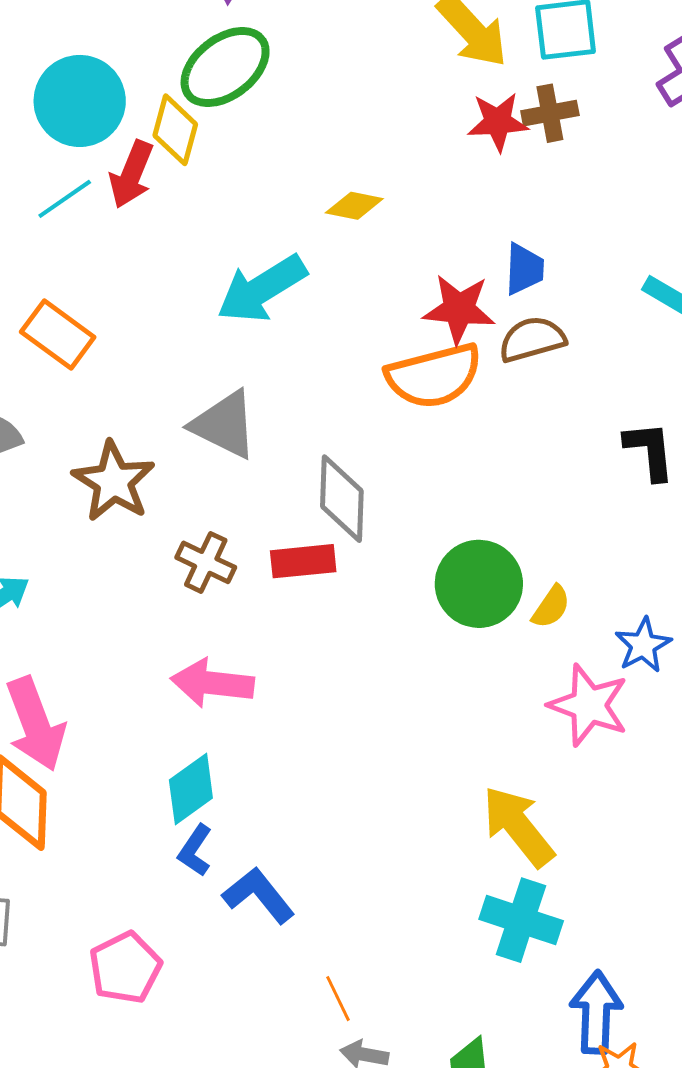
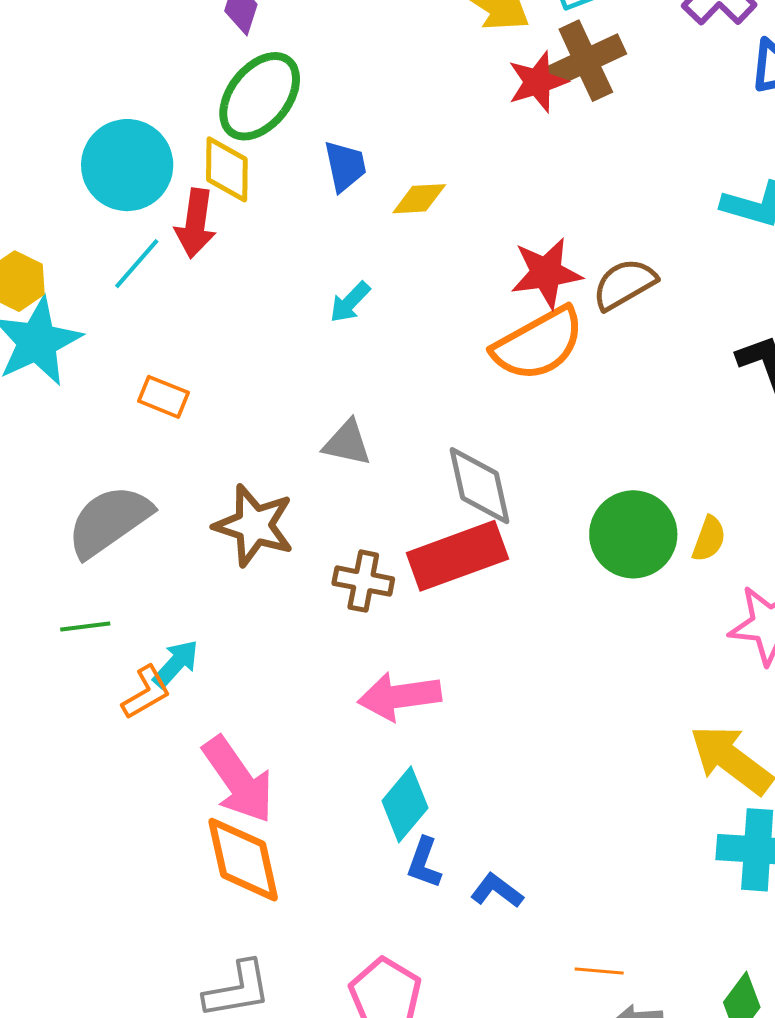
brown cross: (550, 113) -> (586, 61), size x1.4
blue trapezoid: (524, 269) -> (345, 166), moved
cyan arrow: (262, 289) -> (350, 302), size x0.5
orange rectangle: (58, 334) -> (163, 397), size x0.7
gray triangle: (224, 425) -> (347, 443), size x0.7
red rectangle: (303, 561) -> (457, 556), size x1.5
blue L-shape: (259, 895) -> (497, 891), size x0.7
orange line: (338, 999) -> (599, 971), turned -45

